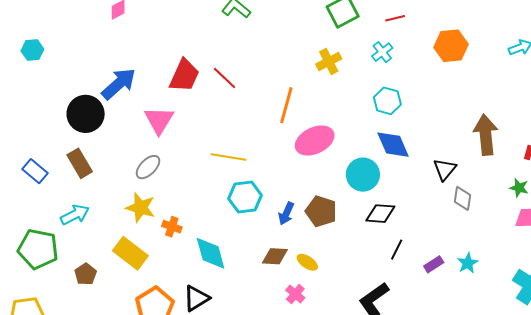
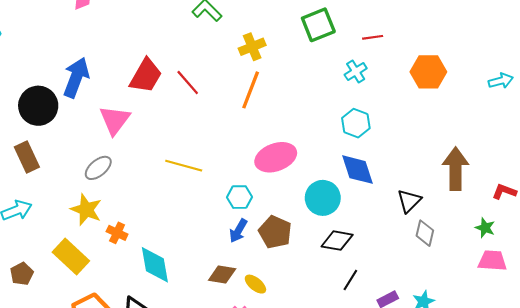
yellow cross: (329, 61) -> (252, 47), moved
blue arrow: (119, 84) -> (76, 78), turned -33
orange line: (286, 105) -> (251, 90), moved
cyan hexagon: (245, 197) -> (240, 197), moved, size x0.7

